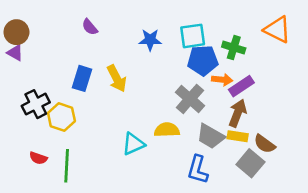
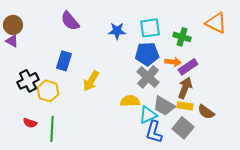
purple semicircle: (90, 27) -> (70, 21), size x1.5
blue pentagon: (203, 60) -> (147, 54), moved
yellow arrow: (117, 78) -> (91, 81), moved, turned 60
cyan triangle: (133, 144) -> (148, 115), moved
gray square: (250, 163) -> (183, 128), moved

